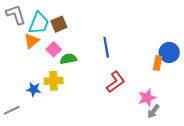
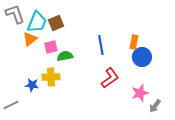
pink square: (54, 49) -> (51, 47), turned 32
blue circle: (169, 52) -> (142, 57), moved
orange rectangle: (158, 63) -> (134, 42), moved
gray arrow: (153, 111) -> (155, 106), moved

